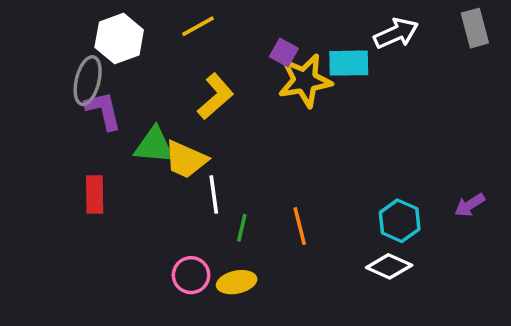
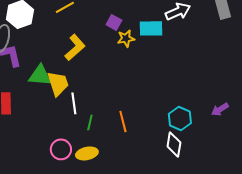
yellow star: (305, 81) -> (126, 38), size x0.6
yellow trapezoid: (186, 159) -> (58, 83), turned -132
white diamond: (389, 266) -> (174, 144), turned 75

